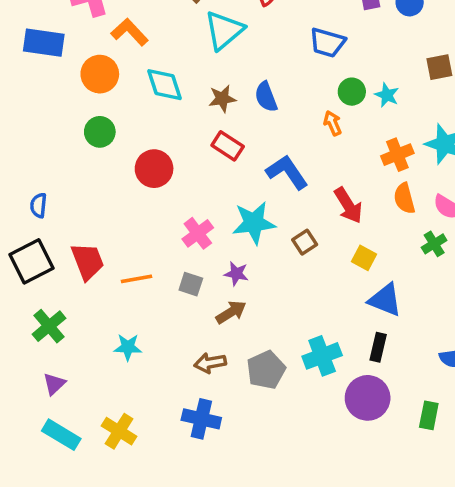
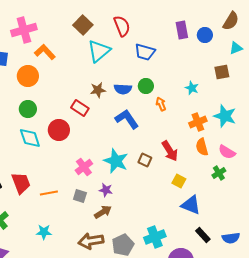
blue trapezoid: (327, 43) -> (145, 52), moved
cyan diamond: (165, 85) -> (30, 138), moved
green circle: (352, 92) -> (146, 86), moved
blue semicircle: (266, 97) -> (123, 89), turned -66
red rectangle: (228, 146) -> (80, 108), moved
blue L-shape: (287, 172) -> (127, 119), moved
cyan star: (254, 223) -> (116, 161), turned 30
brown square: (305, 242) -> (145, 160), moved, turned -32
black rectangle: (378, 347) -> (203, 235), moved, turned -56
brown arrow: (210, 363) -> (91, 241), size x1.4

